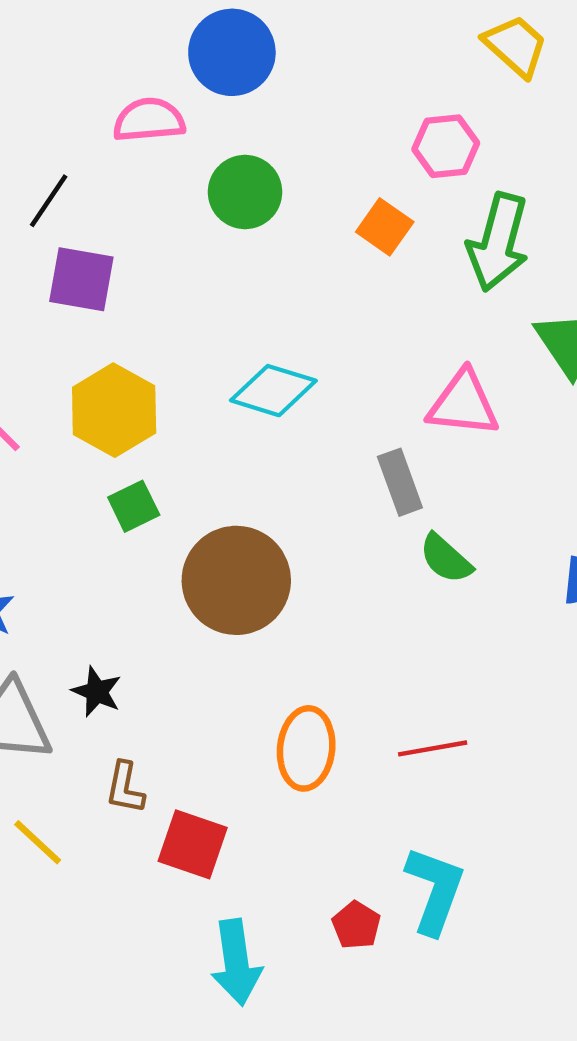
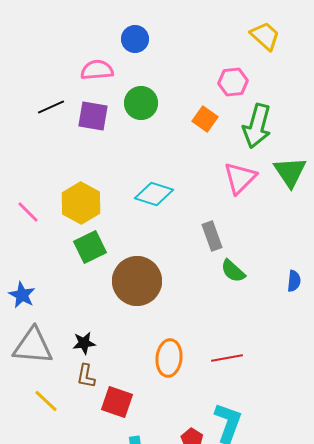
blue circle: (232, 52) -> (135, 39), size x0.7
black line: (49, 201) -> (51, 107), turned 32
purple square: (81, 279) -> (93, 116), moved
pink triangle: (463, 404) -> (240, 178), moved, turned -51
green square: (134, 506) -> (90, 247), size x1.4
black star: (97, 692) -> (84, 343), moved, turned -30

